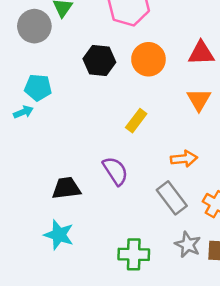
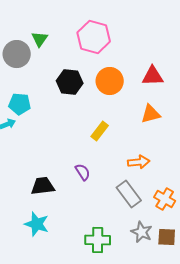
orange triangle: (199, 100) -> (151, 114), turned 45
purple semicircle: (115, 171) -> (83, 172), size x0.7

